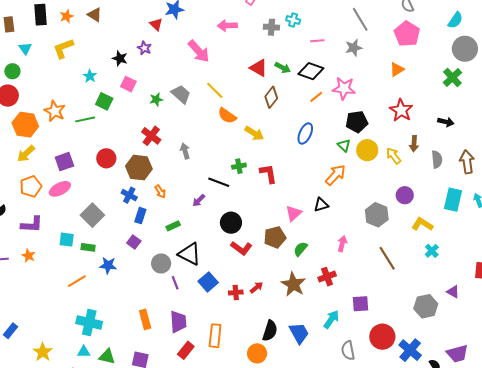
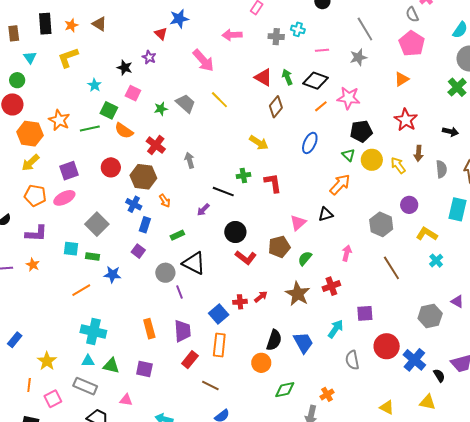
green arrow: (283, 68) -> (287, 77), turned -140
orange semicircle: (227, 116) -> (124, 131), moved
orange pentagon: (31, 186) -> (35, 195), turned 30
blue square: (208, 282) -> (219, 314), moved

